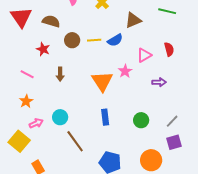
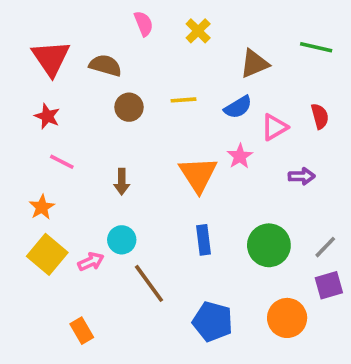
brown circle: (72, 40) -> (129, 107), moved
blue semicircle: (115, 40) -> (238, 107), moved
red star: (43, 49) -> (47, 116), moved
brown arrow: (60, 74) -> (122, 182), moved
orange star: (26, 101) -> (42, 207), moved
green circle: (141, 120) -> (269, 245), size x1.5
pink arrow: (36, 123) -> (91, 262), moved
yellow square: (19, 141) -> (47, 254), moved

